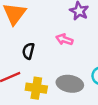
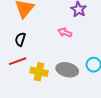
black semicircle: (28, 51) -> (20, 39), moved

